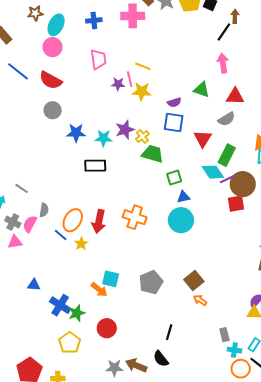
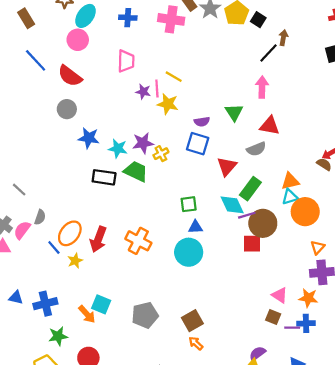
green triangle: (202, 90) -> (234, 112), turned 30
green trapezoid: (153, 154) -> (136, 171), moved
blue cross: (60, 305) -> (45, 304), moved, turned 35

